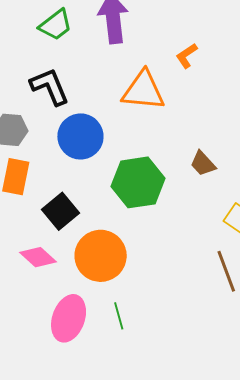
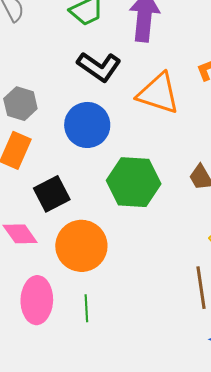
black L-shape: (50, 87) -> (99, 67), moved, turned 135
pink ellipse: (69, 318) -> (37, 300), turned -30

